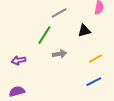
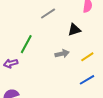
green line: (44, 35) -> (26, 44), moved
gray arrow: (60, 54) -> (62, 54), moved

